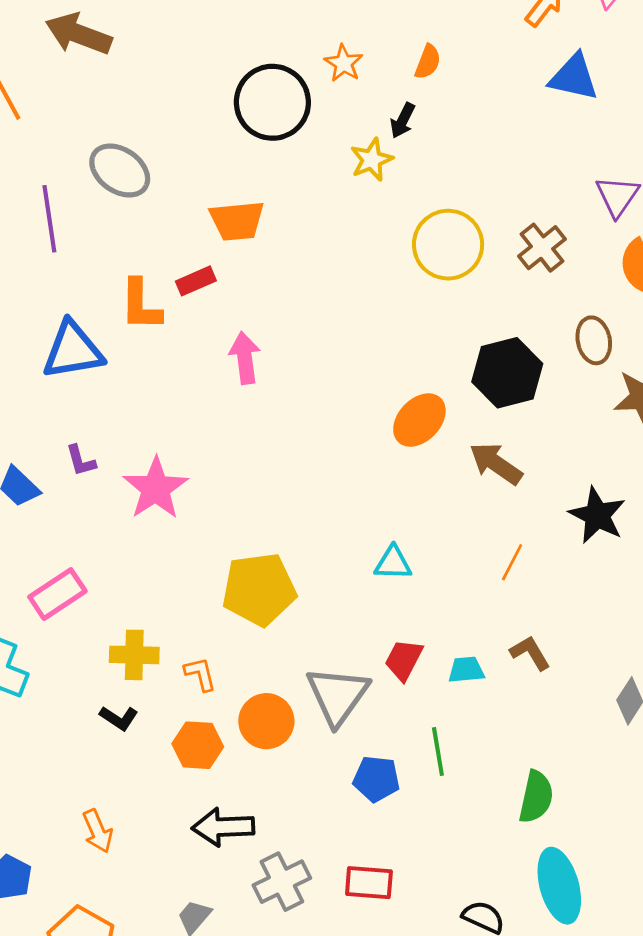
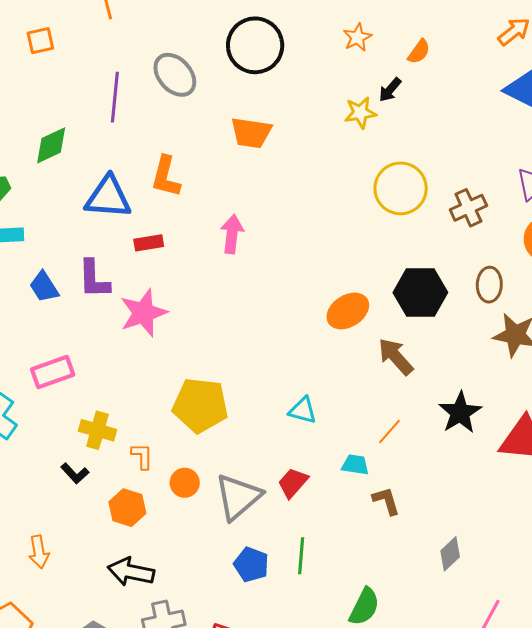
black circle: (272, 102) -> (255, 45), moved
red rectangle: (196, 281) -> (149, 243), moved
purple L-shape: (81, 461) -> (94, 279), size x1.6
cyan trapezoid: (466, 670) -> (355, 465), moved
orange circle: (266, 721) -> (185, 483), moved, size x0.7

